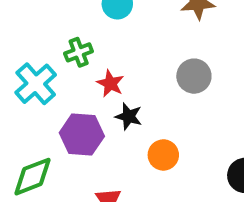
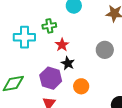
cyan cross: (36, 84) -> (24, 37), turned 30
purple hexagon: (82, 135) -> (51, 78), moved

